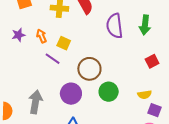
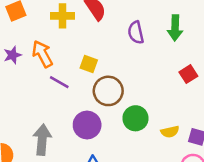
purple semicircle: (115, 26) -> (136, 32), size x0.7
orange arrow: (41, 36) -> (42, 54), size x1.5
yellow square: (64, 43) -> (89, 64), moved
yellow semicircle: (145, 95) -> (170, 132), moved

